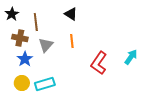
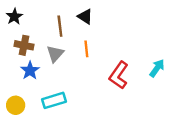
brown line: (36, 22) -> (60, 26), moved
yellow circle: (22, 83) -> (16, 105), moved

